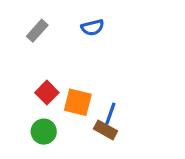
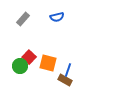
green circle: (44, 132) -> (20, 66), moved

